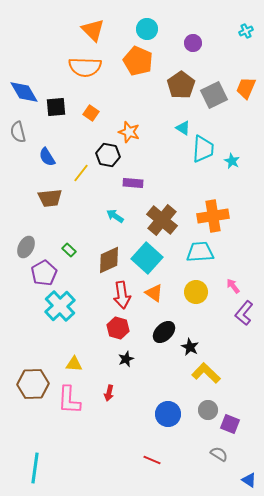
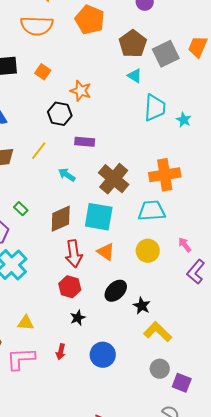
cyan triangle: (183, 128) -> (135, 76), moved
yellow line: (81, 173) -> (39, 151), moved
cyan square: (147, 258) -> (99, 217), turned -32
pink L-shape: (69, 400) -> (21, 359), turned 84
blue circle: (168, 414) -> (103, 355), moved

